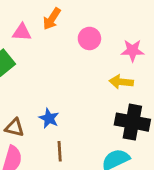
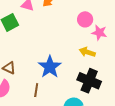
pink circle: (89, 38) -> (85, 19), moved
blue star: (49, 118) -> (50, 67), moved, size x1.6

